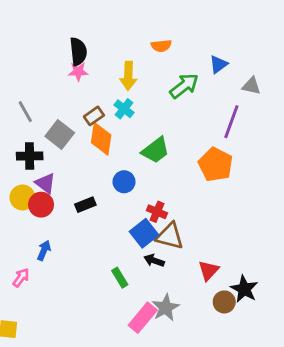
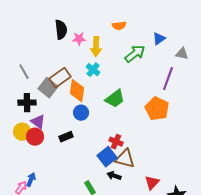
pink star: (78, 72) -> (79, 39), moved
brown rectangle: (94, 116) -> (60, 78), moved, size x1.5
blue circle: (124, 182) -> (81, 113), moved
blue arrow: (44, 250) -> (31, 180), moved

